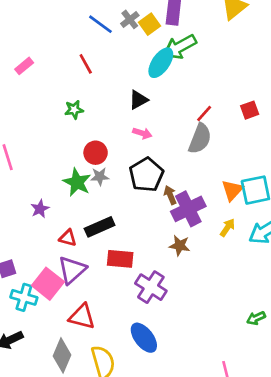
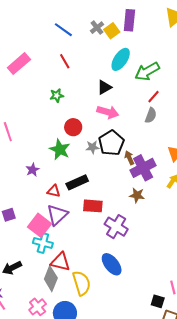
blue line: (100, 24) -> (63, 30), moved
green arrow: (180, 47) -> (147, 71), moved
pink rectangle: (24, 66) -> (19, 64), size x1.6
pink arrow: (142, 133) -> (108, 112), size x1.5
gray semicircle: (200, 139) -> (151, 115), size x0.7
gray star: (100, 177) -> (92, 147), moved
cyan cross: (24, 297) -> (43, 243), moved
red triangle: (82, 317) -> (60, 262), moved

